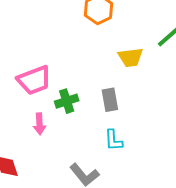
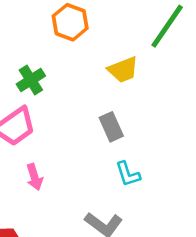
green cross: (67, 101) -> (31, 80), moved

